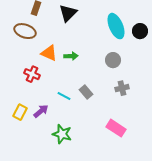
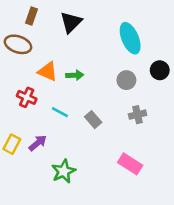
black circle: (140, 31) -> (160, 70), moved
cyan line: (64, 96) -> (60, 112), moved
green star: (62, 134) -> (64, 171), turned 30

